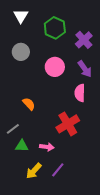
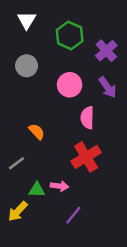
pink semicircle: (80, 93) -> (87, 118), moved
green triangle: (22, 146) -> (37, 190), moved
yellow arrow: (34, 171) -> (18, 211), moved

